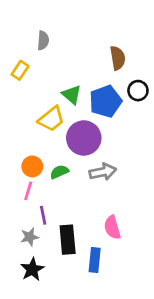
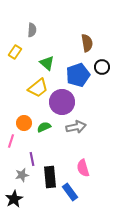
green triangle: (72, 95) -> (47, 63), moved
pink line: (28, 191) -> (11, 141), moved
blue rectangle: (95, 260) -> (70, 192), turned -42
black star: (32, 269) -> (14, 199), moved

